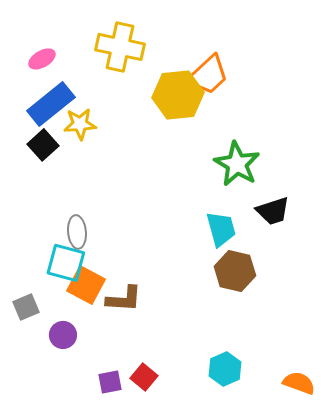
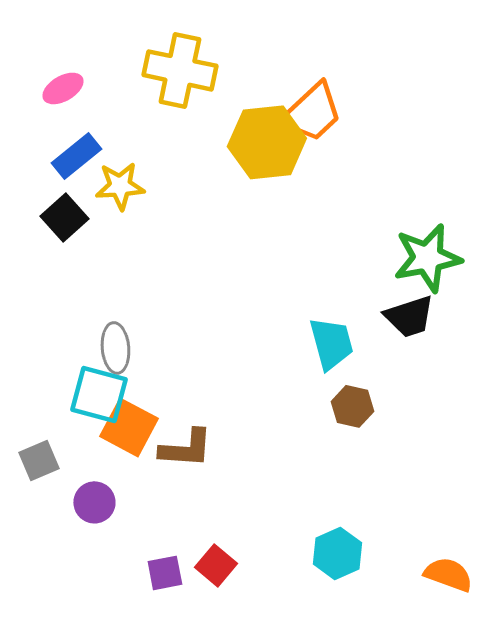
blue rectangle: (51, 104) -> (76, 156), size x0.7
green star: (237, 164) -> (427, 258), moved, turned 30
brown hexagon: (235, 271) -> (352, 406), size x0.7

